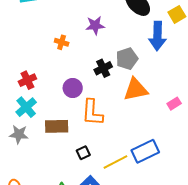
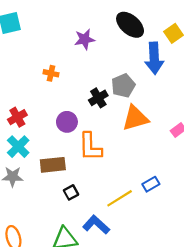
purple star: (95, 25) -> (85, 39), moved
blue rectangle: (145, 151) -> (151, 184), size x0.6
black square: (83, 153) -> (71, 192), moved

